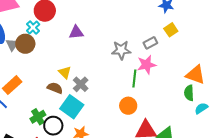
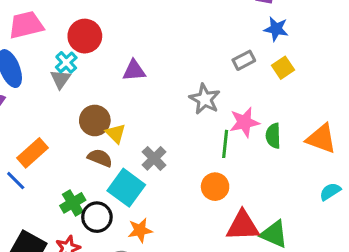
gray rectangle: (150, 43) -> (244, 60), moved
brown circle: (25, 44) -> (95, 120), moved
gray triangle: (12, 45) -> (61, 79), moved
gray star: (121, 50) -> (205, 99), turned 30
gray cross: (81, 84) -> (154, 158), moved
green semicircle: (189, 93) -> (273, 136), moved

